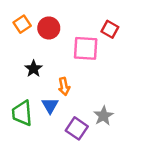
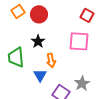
pink square: (86, 48) -> (79, 41), moved
black star: (34, 69) -> (38, 41), moved
green trapezoid: (22, 113) -> (16, 57), moved

